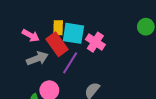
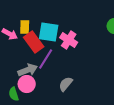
yellow rectangle: (58, 28) -> (25, 27), moved
gray arrow: (37, 59) -> (28, 70), moved

